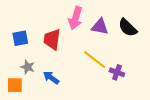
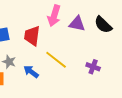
yellow line: (95, 60) -> (56, 60), moved

